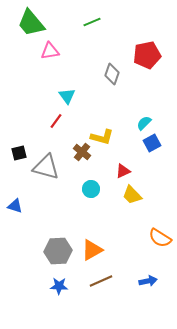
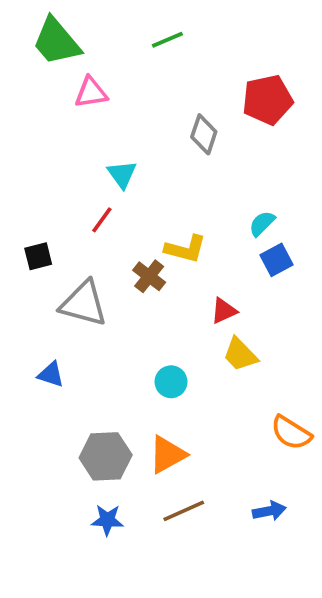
black square: (19, 153) -> (38, 256), moved
cyan circle: (91, 189) -> (171, 382), moved
blue triangle: (15, 206) -> (51, 375), moved

